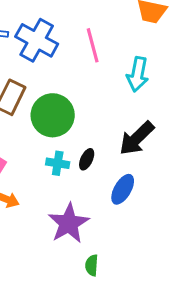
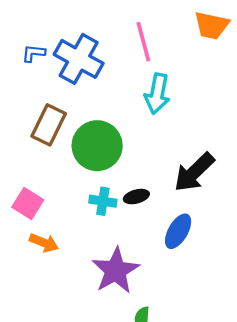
pink line: (93, 45) -> (143, 42), moved
cyan arrow: (138, 74) -> (157, 94), moved
black ellipse: (87, 159) -> (136, 197), turned 50

